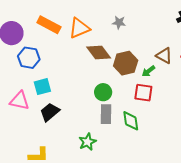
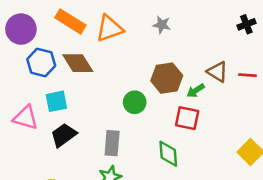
brown diamond: (99, 52) -> (78, 63), moved
green circle: (103, 92) -> (135, 102), moved
gray rectangle: (106, 114) -> (112, 143), moved

